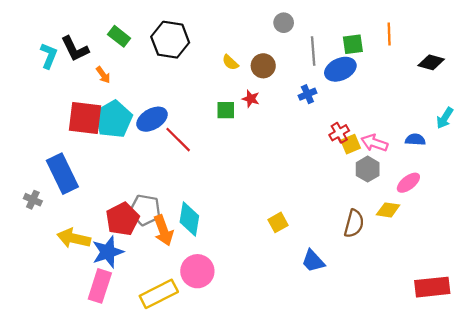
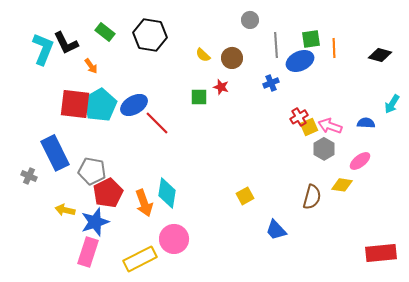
orange line: (389, 34) -> (334, 48), moved
cyan L-shape: (49, 56) -> (43, 49), size x1.4
gray pentagon: (145, 210) -> (92, 171), moved
yellow arrow: (74, 238) -> (65, 210), size x0.7

